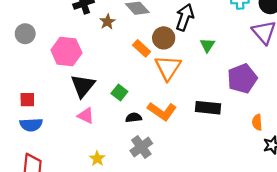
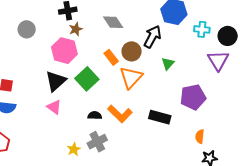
brown star: (107, 22) -> (76, 29), moved
gray circle: (25, 34) -> (27, 29), moved
pink hexagon: (66, 51) -> (64, 51), moved
green square: (119, 92) -> (87, 79), moved, size x1.6
yellow star: (97, 159) -> (74, 149), moved

